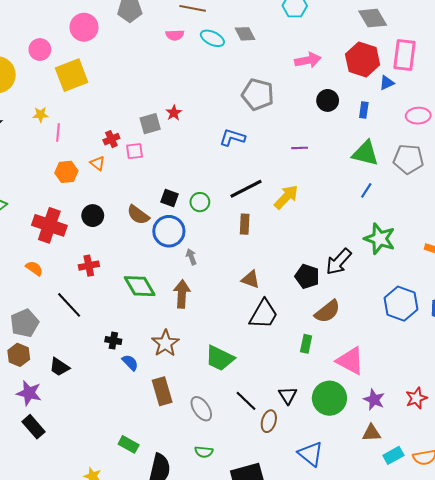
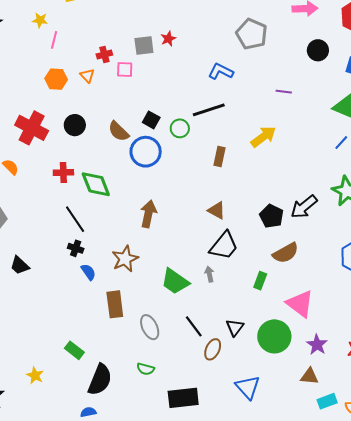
black line: (246, 189) -> (209, 110), moved
gray arrow: (191, 257) -> (209, 274), moved
green diamond: (140, 286) -> (96, 184), moved
black line: (69, 305) -> (75, 219), moved

